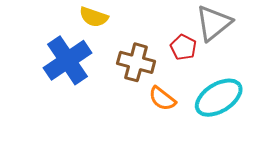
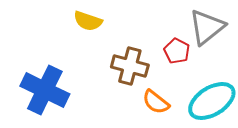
blue cross: (68, 60) -> (45, 90), moved, turned -30

